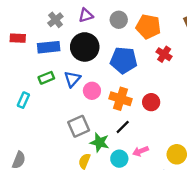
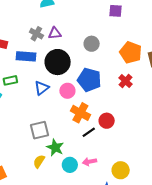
purple triangle: (86, 15) -> (55, 33), moved
gray cross: (55, 20) -> (36, 34), turned -32
orange pentagon: (148, 27) -> (131, 52), moved
green rectangle: (46, 78) -> (10, 80), moved
pink circle: (92, 91) -> (67, 91), moved
black line: (123, 127) -> (89, 132), moved

